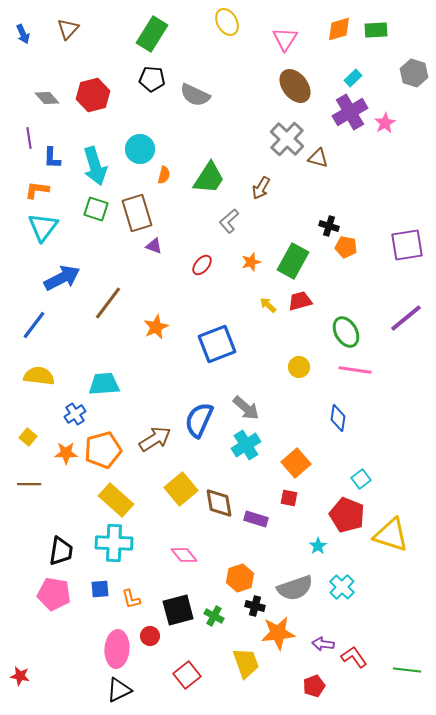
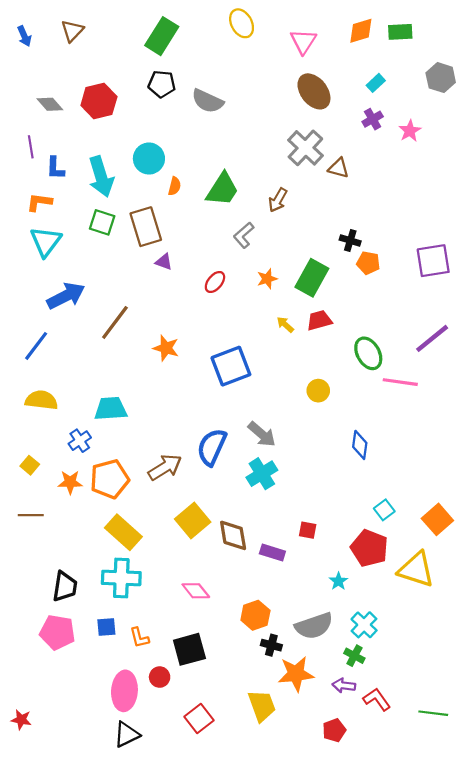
purple cross: (350, 112) -> (373, 119), size x0.6
orange star: (156, 327) -> (166, 348), turned -30
pink line: (355, 370) -> (400, 382), moved
orange square: (296, 463) -> (437, 519), moved
green cross: (214, 616) -> (354, 656), moved

